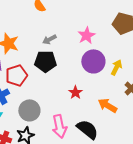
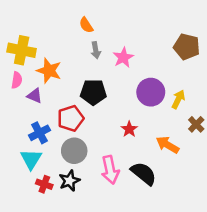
pink star: (86, 35) -> (123, 57), moved
gray arrow: (49, 39) -> (96, 50), moved, turned -72
red pentagon: (16, 75) -> (71, 118), moved

